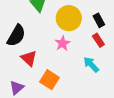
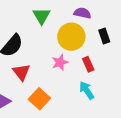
black rectangle: (99, 20) -> (104, 36), moved
red rectangle: (98, 40) -> (88, 64), moved

